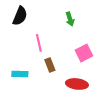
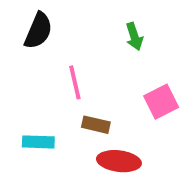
brown rectangle: (50, 65) -> (96, 125), turned -56
red ellipse: (77, 84) -> (119, 161), moved

